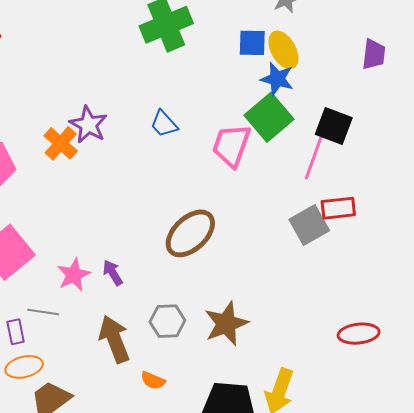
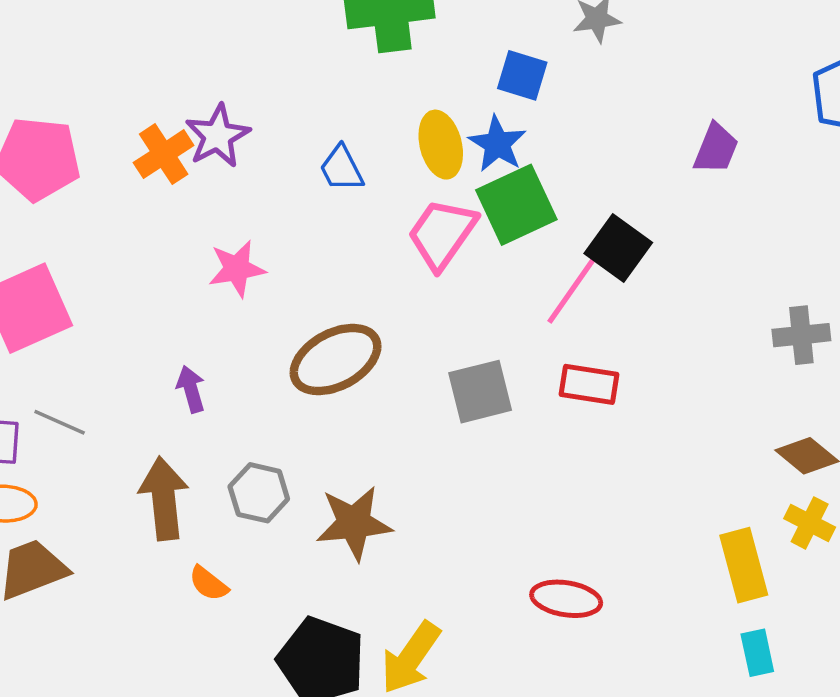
yellow ellipse: (283, 50) -> (441, 145), moved
blue star: (277, 79) -> (497, 144), moved
gray square: (309, 225) -> (480, 392), moved
pink star: (74, 275) -> (237, 269), moved

